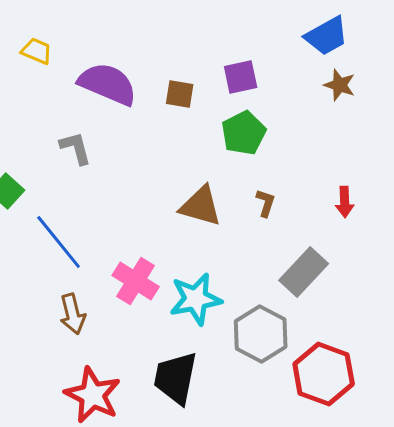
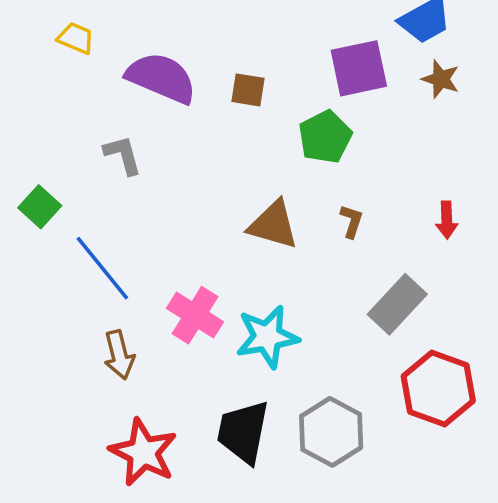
purple square: (241, 77) -> (359, 68), moved, size x1.4
gray hexagon: (261, 334) -> (331, 432), moved
red hexagon: (324, 374) -> (438, 389), moved

